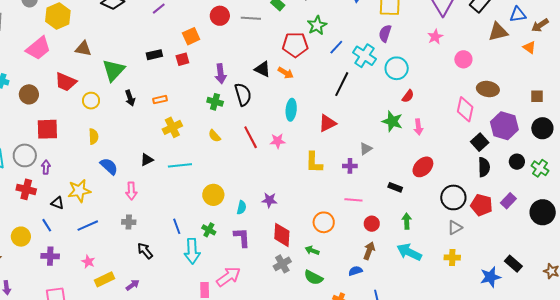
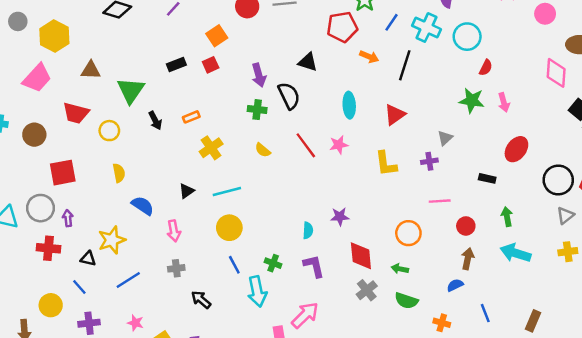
orange arrow: (286, 73) -> (369, 57), moved
yellow circle: (213, 195) -> (229, 228), moved

